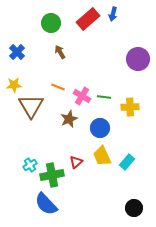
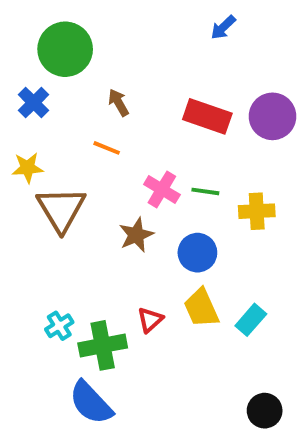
blue arrow: (113, 14) -> (223, 27), turned 32
red rectangle: (88, 19) -> (207, 116), moved, turned 60
green circle: (51, 23) -> (65, 49), moved, size x1.4
orange line: (58, 87) -> (107, 148), moved

